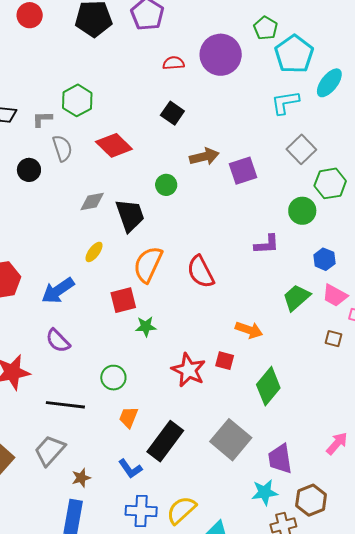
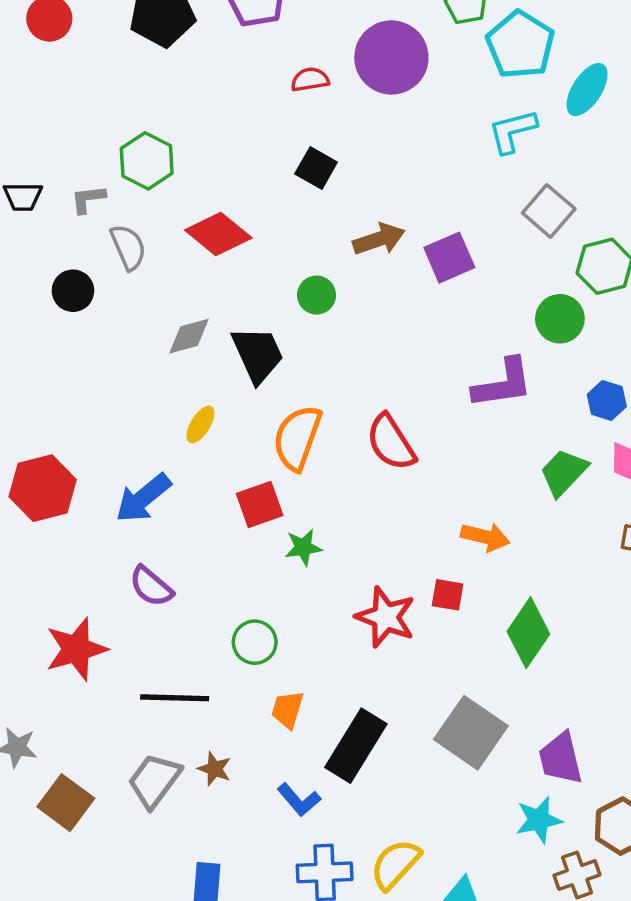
purple L-shape: (267, 244) -> (503, 383), size x1.4
brown star: (81, 478) -> (214, 769), moved, turned -30

